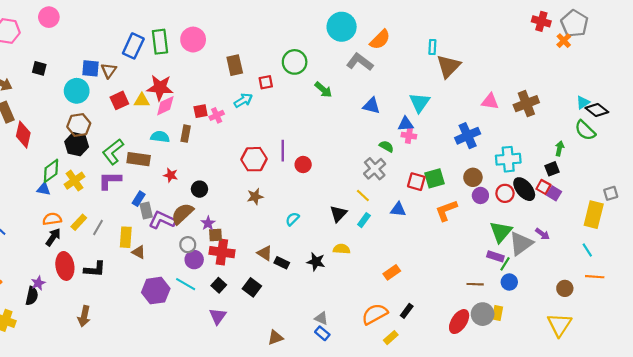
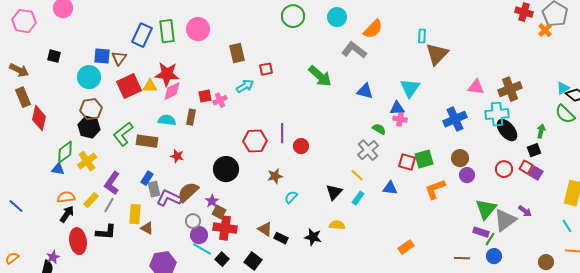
cyan circle: (342, 27) -> (337, 17), size x0.7
green circle: (295, 62) -> (293, 16), moved
green arrow: (323, 90) -> (320, 76), size x1.4
red square: (119, 100) -> (129, 86), size x1.4
cyan cross: (508, 159) -> (497, 114), moved
purple L-shape: (110, 181) -> (112, 183), moved, turned -55
black circle: (199, 189) -> (226, 169), moved, size x1.6
black ellipse: (524, 189) -> (507, 130), moved
red circle: (505, 193) -> (504, 169), moved
brown star: (255, 197) -> (275, 176), moved
brown square: (216, 235) -> (219, 212), turned 32
black L-shape: (95, 269) -> (106, 232), moved
orange rectangle: (392, 272) -> (406, 247), moved
cyan line: (186, 284) -> (202, 249), moved

